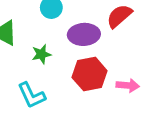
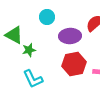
green star: (41, 54) -> (29, 50), moved

